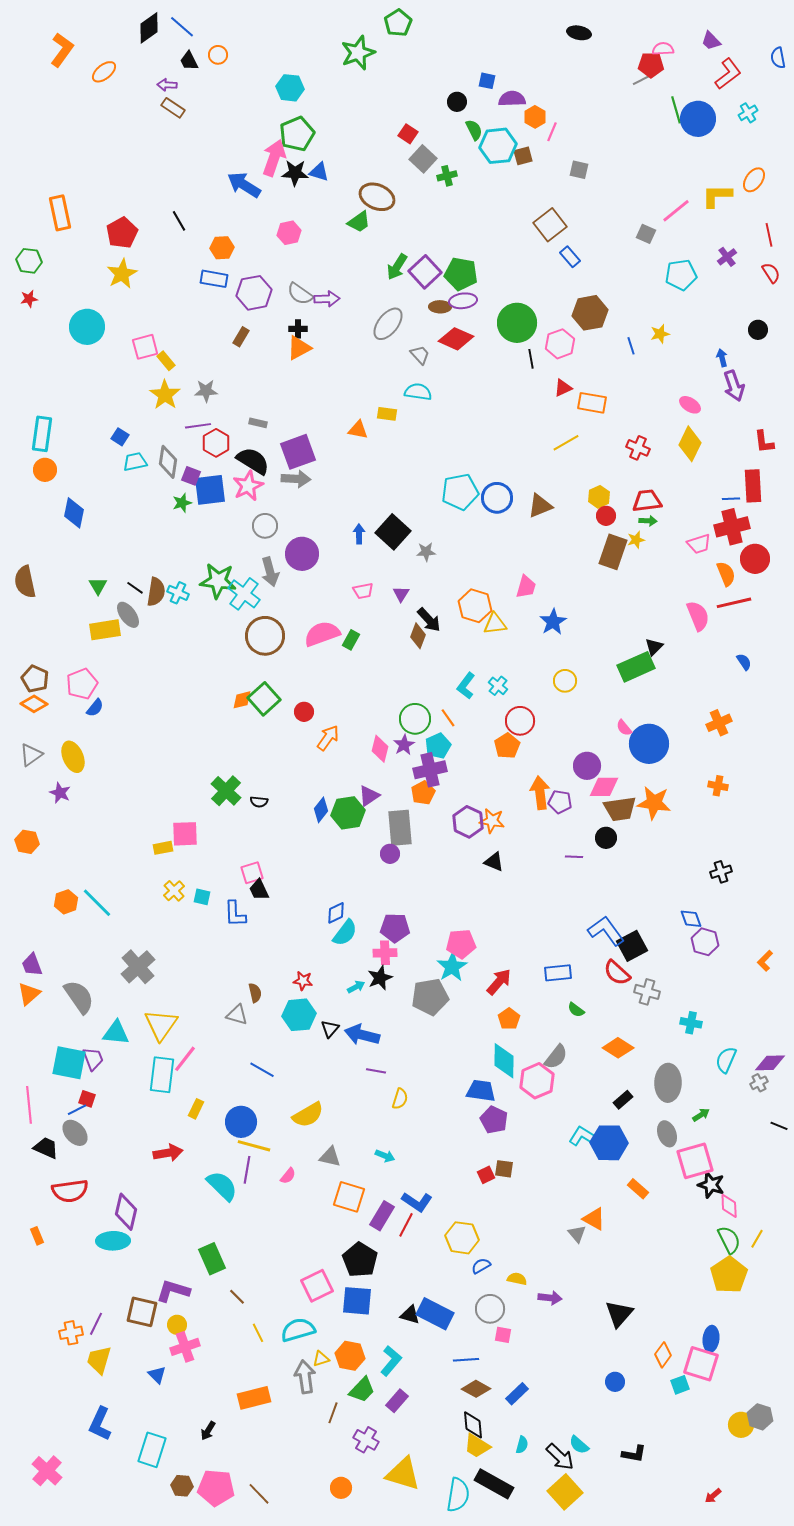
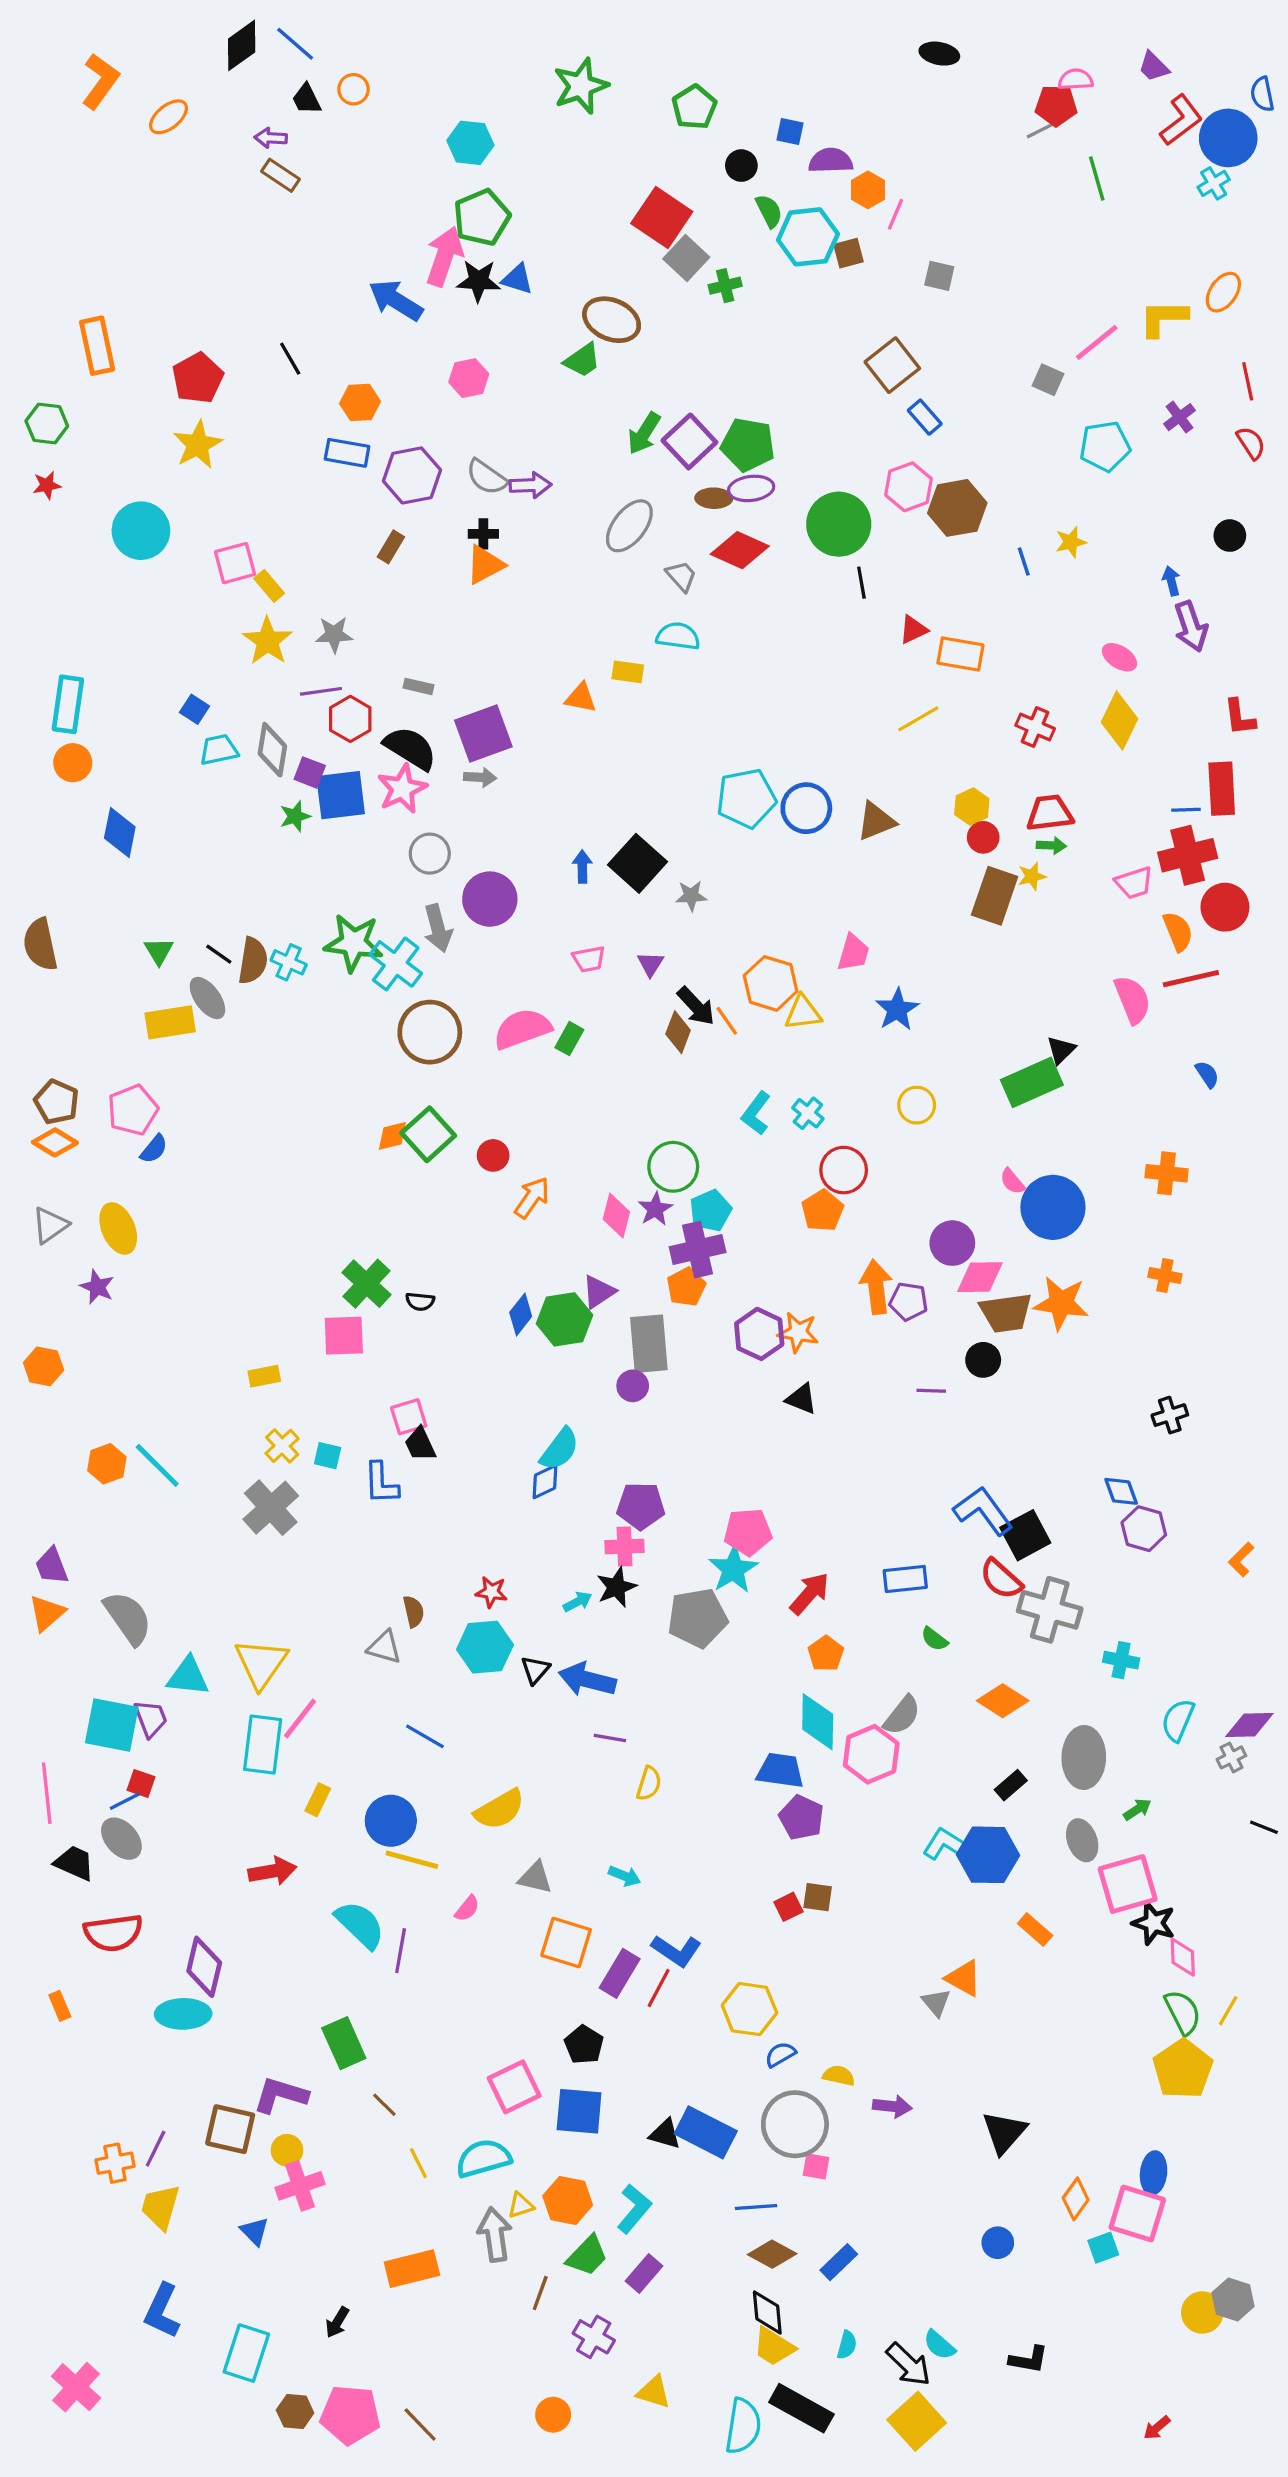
green pentagon: (398, 23) -> (694, 107), moved
blue circle: (698, 119) -> (1228, 138), moved
red square: (408, 134) -> (662, 217), size x1.8
pink hexagon: (560, 344) -> (909, 487), moved
gray arrow: (296, 479) -> (480, 777), size x0.7
orange line: (448, 718) -> (727, 1021), moved
orange cross: (719, 723) -> (1167, 1173), turned 30
pink square: (185, 834) -> (344, 1336), moved
cyan semicircle: (345, 933) -> (560, 1449), moved
gray cross: (138, 967) -> (271, 1508), moved
gray cross: (647, 992) -> (1050, 1610), size x1.5
purple line: (247, 1170) -> (401, 1951), moved
black pentagon: (360, 1260) -> (584, 2045), size x0.7
gray circle: (490, 1309) -> (795, 2124), size x1.4
yellow triangle: (403, 1474) -> (654, 2392), size x0.6

